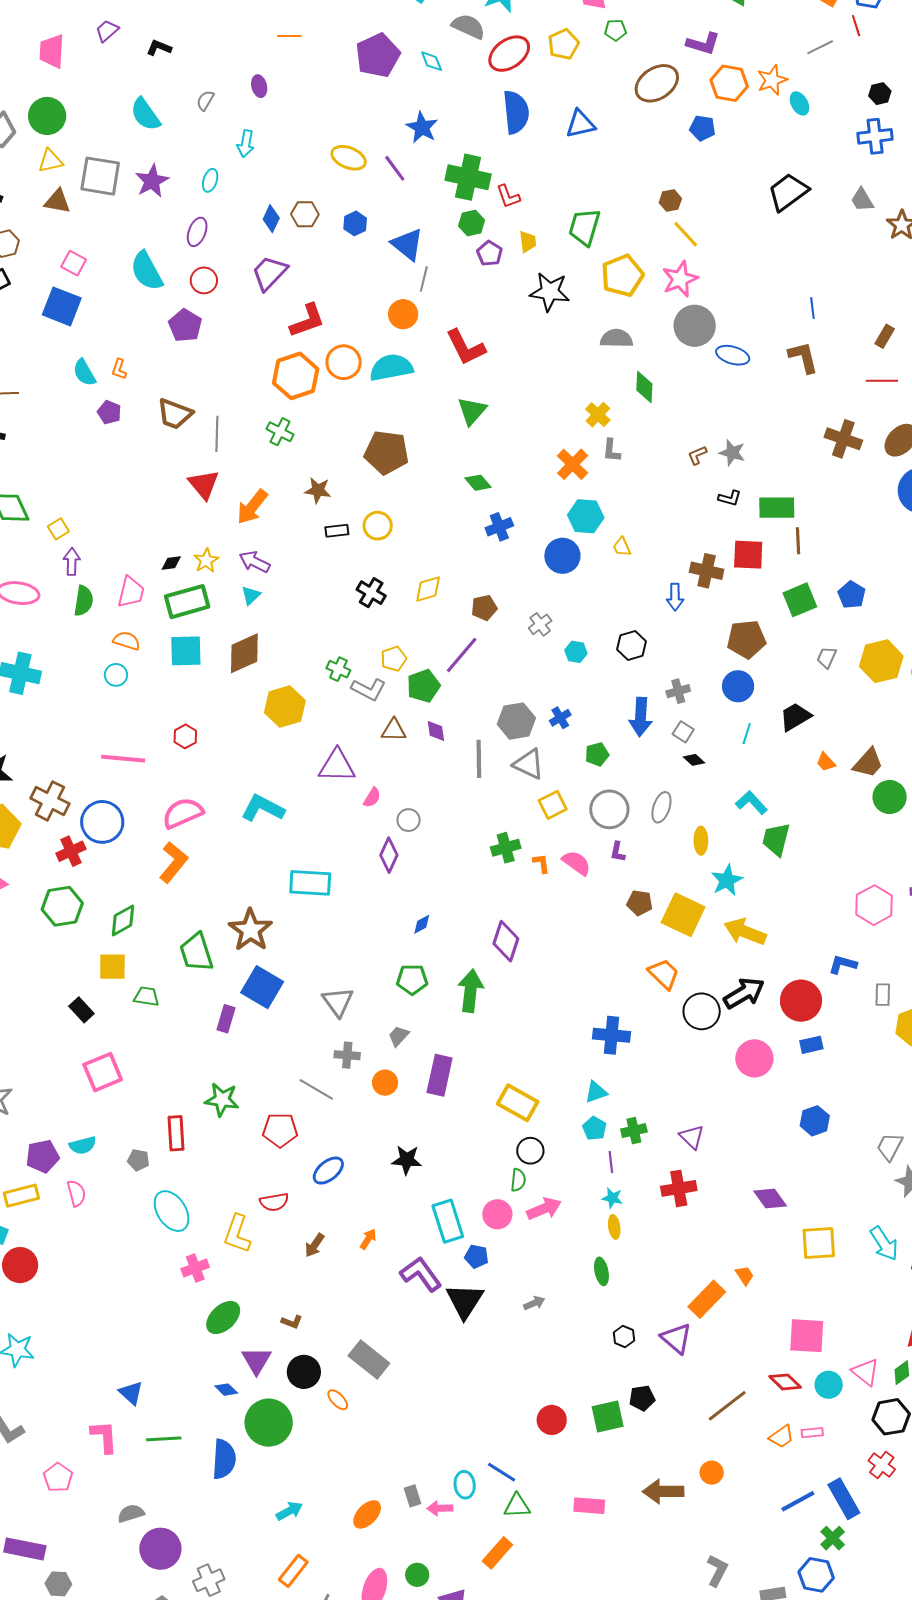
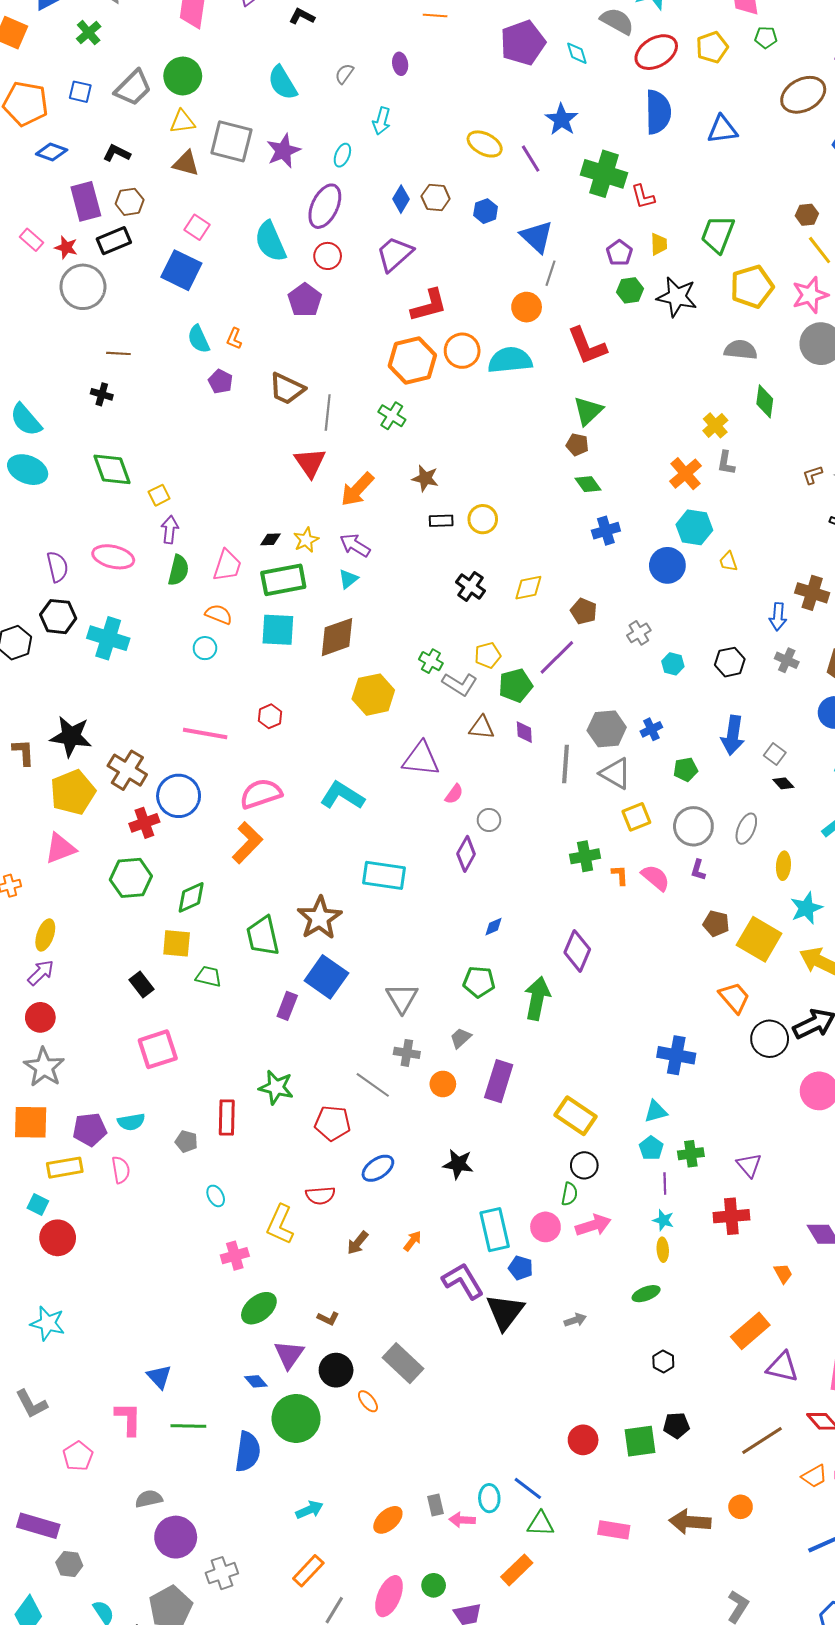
green hexagon: (472, 223) -> (630, 290), moved
purple ellipse: (197, 232) -> (325, 206), size x1.5
brown pentagon: (387, 452) -> (577, 445), moved, size x0.5
brown pentagon: (484, 608) -> (584, 611), turned 30
gray cross: (678, 691) -> (787, 660), moved, turned 35
cyan ellipse: (172, 1211) -> (216, 1196), size x0.5
green ellipse: (601, 1271) -> (646, 1294), turned 76
orange trapezoid: (745, 1275) -> (783, 1273), moved
purple triangle: (676, 1338) -> (782, 1367), moved, turned -32

